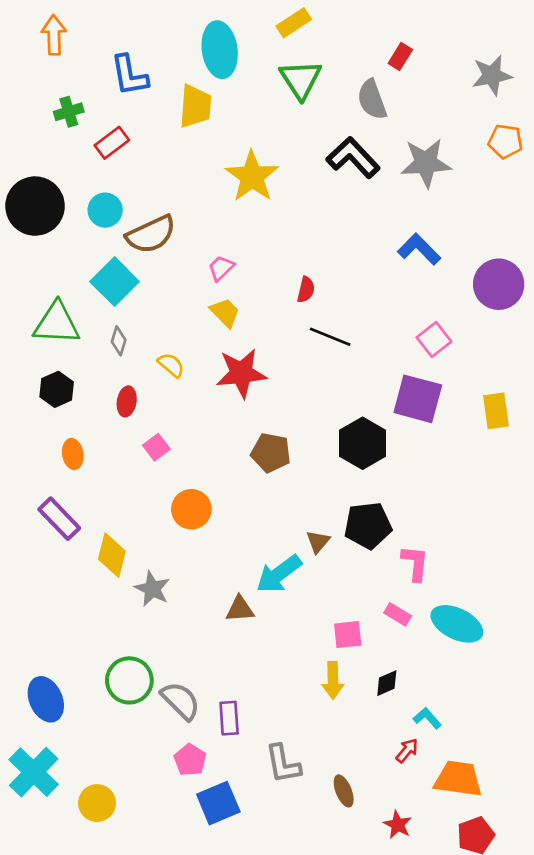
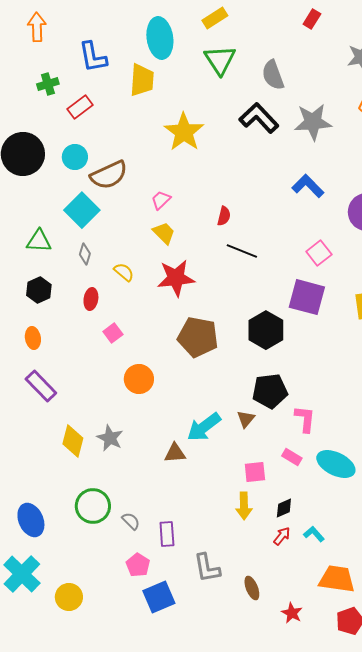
red rectangle: (400, 56) -> (312, 19), moved
green triangle: (57, 323) -> (39, 241), size x0.7
brown pentagon: (271, 453) -> (198, 337), size x1.4
orange ellipse: (73, 454) -> (33, 338), moved
brown triangle: (318, 542) -> (246, 419), moved
yellow diamond: (112, 555) -> (73, 441), moved
gray semicircle: (181, 701) -> (131, 521), size x0.6
red arrow: (407, 751) -> (282, 536), moved

